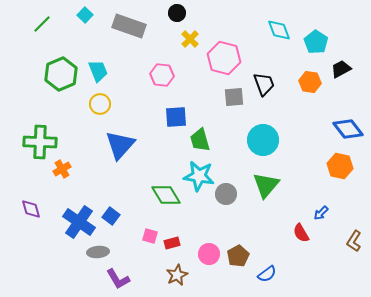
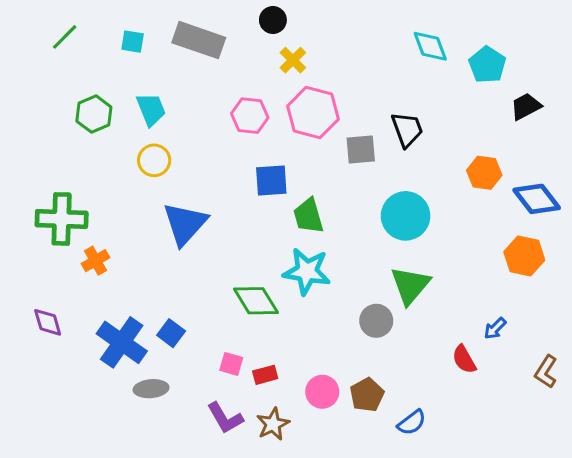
cyan square: (85, 15) -> (133, 42), moved, turned -35
pink hexagon: (224, 58) -> (313, 113), moved
green hexagon: (61, 74) -> (94, 114), size x0.7
orange hexagon: (310, 82) -> (484, 173), moved
gray circle: (226, 194) -> (376, 321), moved
purple L-shape: (118, 279) -> (225, 418), moved

